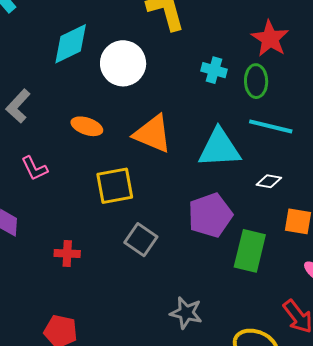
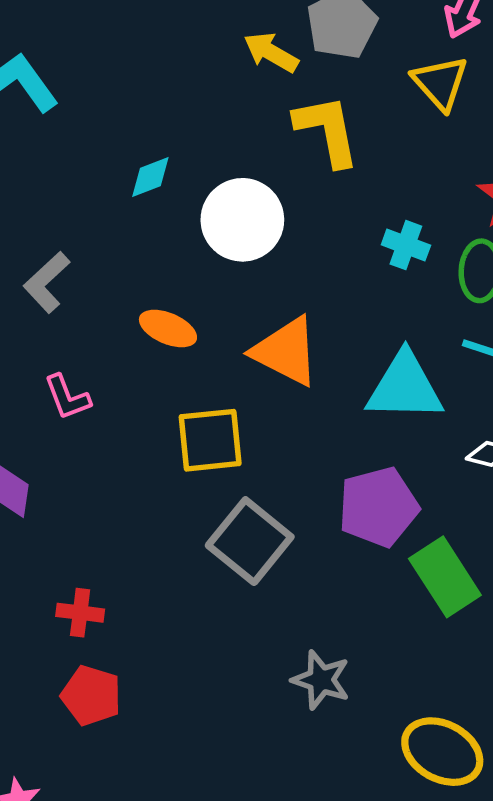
cyan diamond: (71, 44) -> (150, 177), size x0.6
gray square: (141, 240) -> (250, 541), size x1.4
green rectangle: (250, 251) -> (445, 577), turned -51
red cross: (67, 254) -> (80, 613), moved

